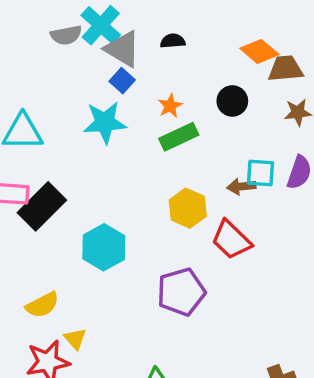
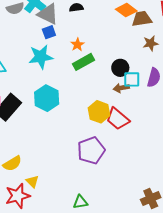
blue square: (122, 81) -> (49, 32), turned 32
black circle: (232, 101) -> (120, 68), moved
yellow hexagon: (188, 208) -> (99, 112), moved
cyan hexagon: (104, 247) -> (47, 98), moved

